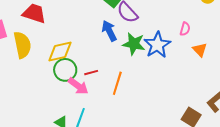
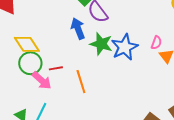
pink semicircle: (185, 29) -> (156, 43), moved
yellow diamond: (60, 52) -> (27, 44), turned 64
orange line: (117, 83) -> (81, 82), turned -40

